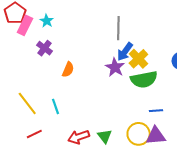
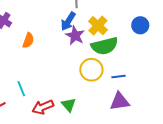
blue arrow: (125, 52) -> (68, 21), moved
cyan line: (55, 106) -> (21, 89), moved
yellow circle: (139, 134) -> (91, 70), moved

